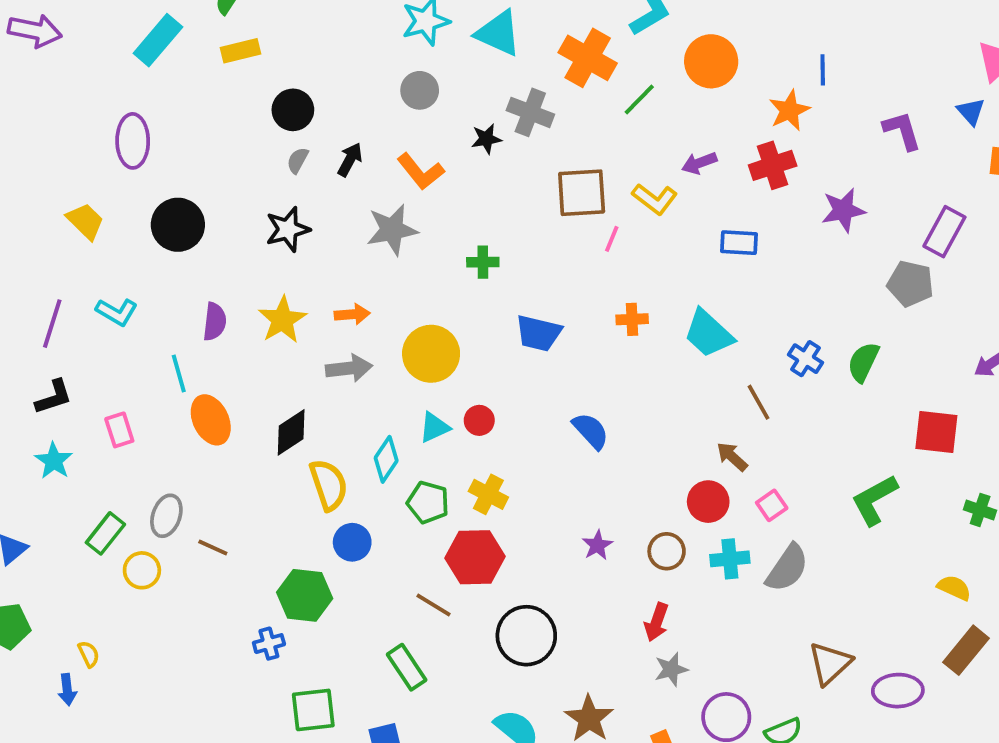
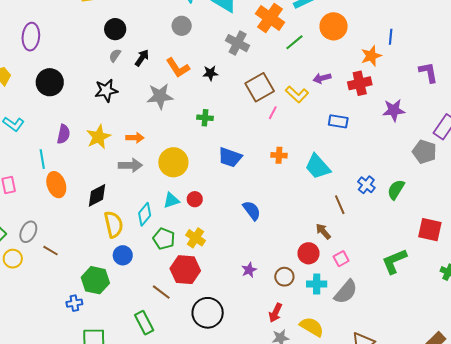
black star: (486, 139) -> (210, 73), moved
brown square: (582, 193) -> (260, 87), turned -32
yellow semicircle: (954, 588) -> (312, 327), moved, size x1.4

